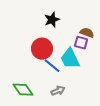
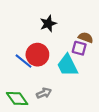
blue line: (52, 66) -> (24, 61), moved
gray arrow: (58, 91) -> (44, 93), moved

